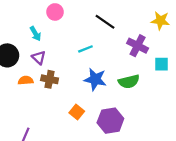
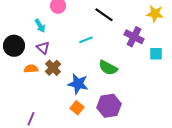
brown cross: (50, 79) -> (53, 68), turned 35
blue star: (95, 79) -> (78, 84), moved
green semicircle: (129, 81) -> (108, 68), moved, turned 42
orange square: (77, 112) -> (77, 108), moved

